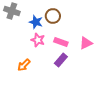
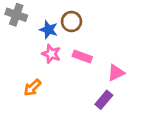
pink triangle: (86, 43) -> (116, 73), moved
purple rectangle: (61, 60) -> (104, 100), moved

